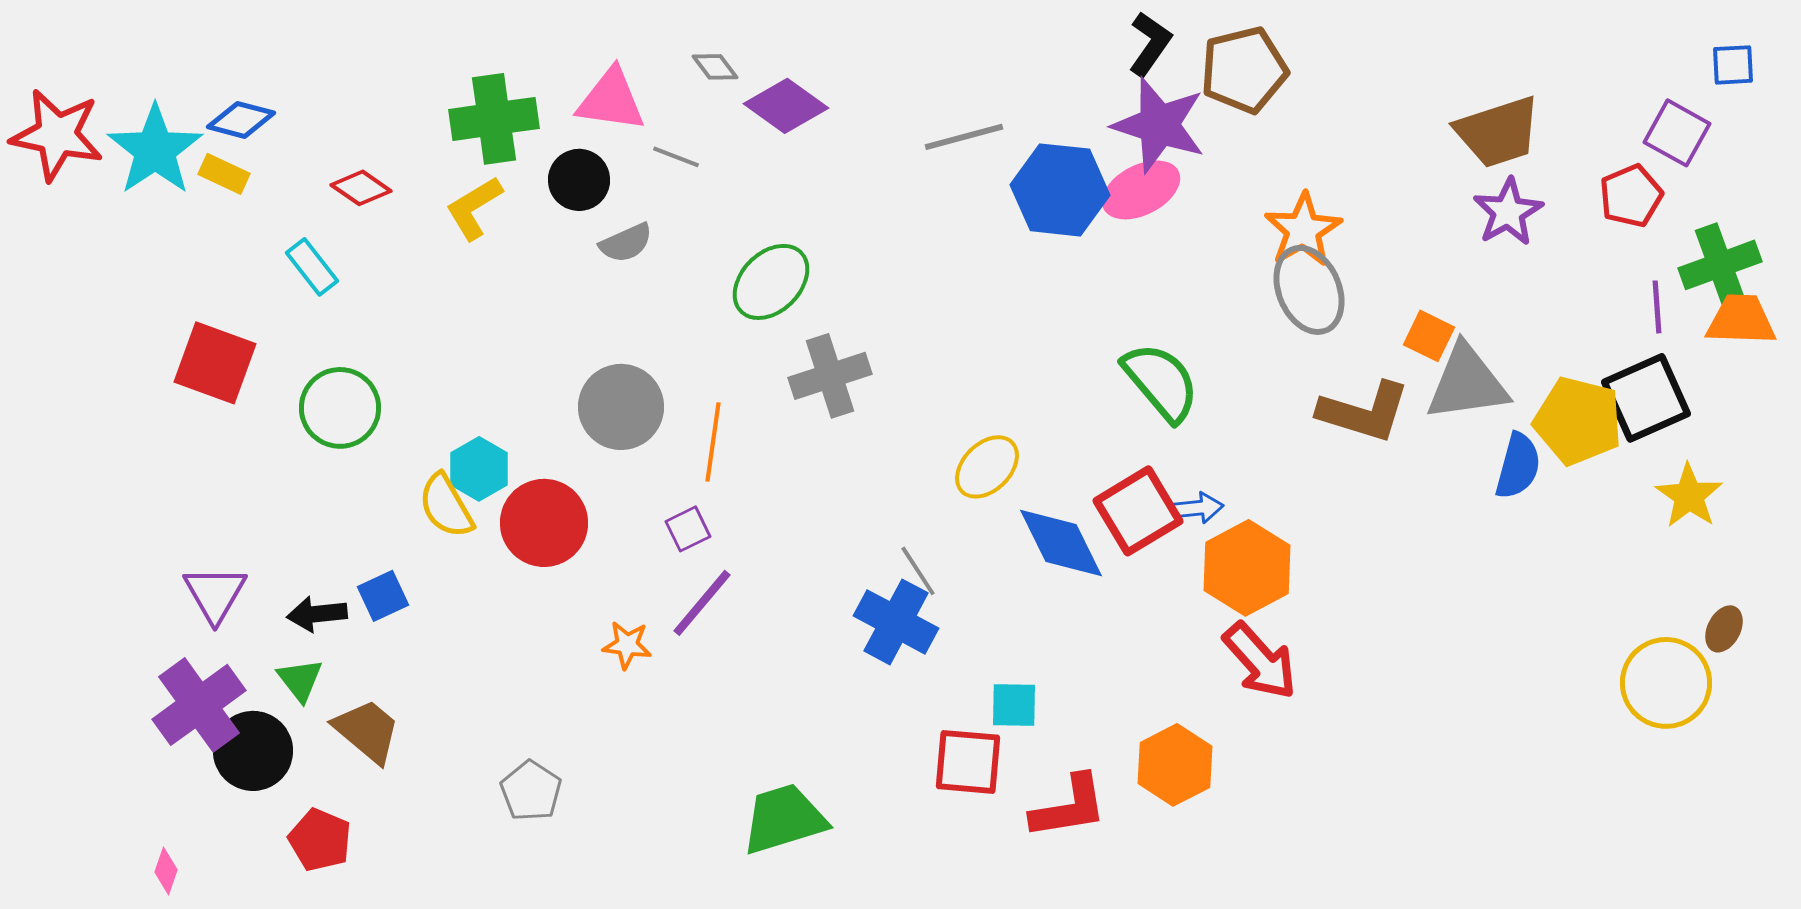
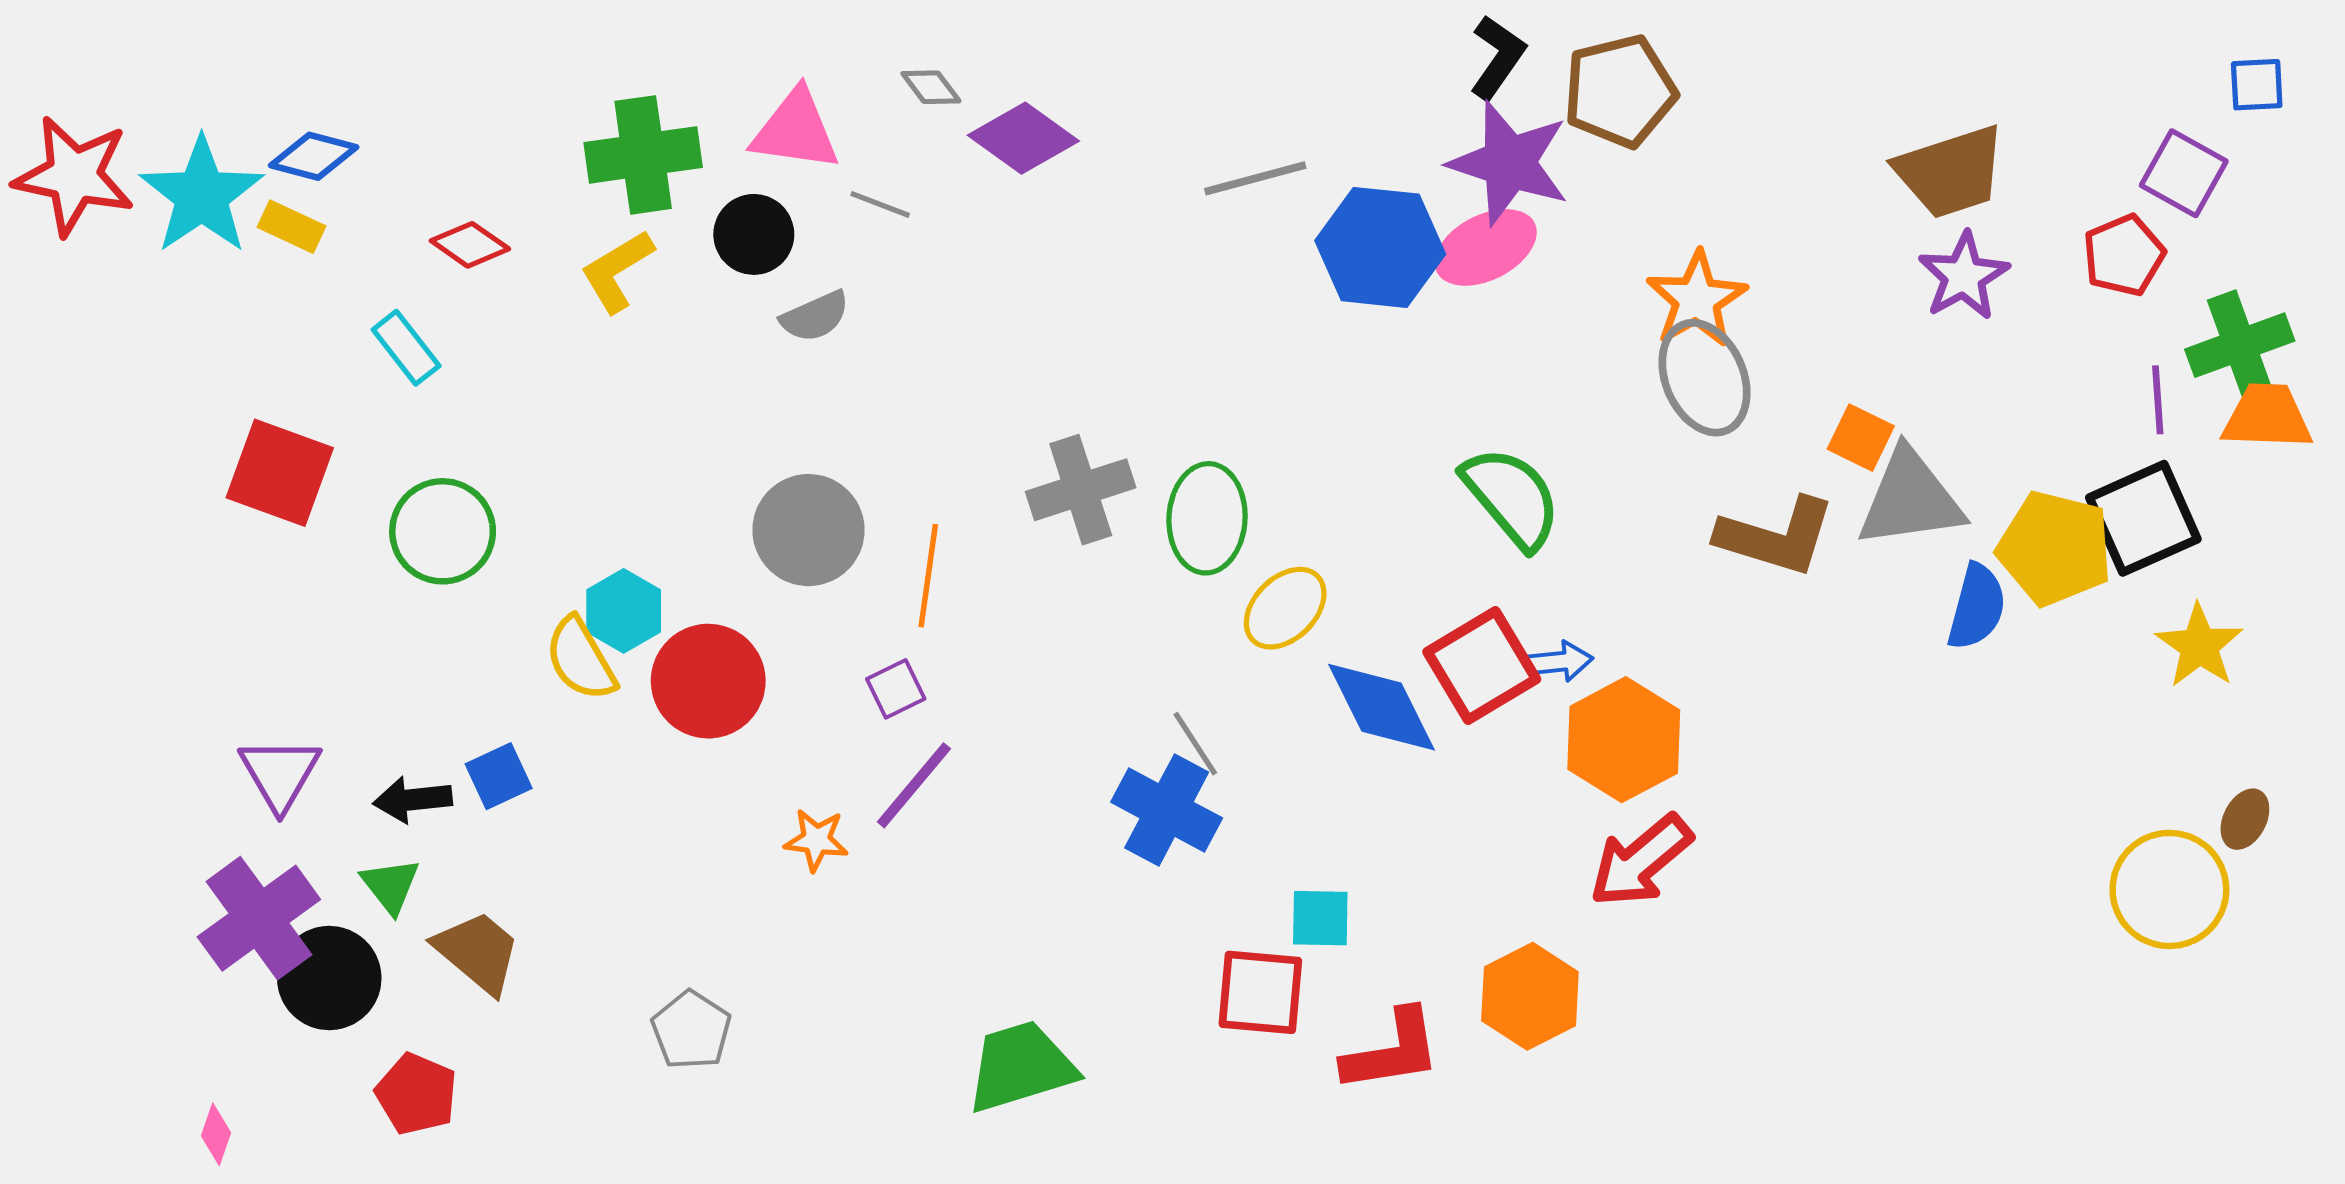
green ellipse: (771, 282) -> (1207, 518), moved, turned -42
red arrow: (1260, 661) -> (1641, 861), turned 92

